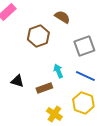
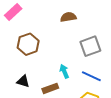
brown semicircle: (62, 17) -> (68, 17), turned -42
brown hexagon: (38, 36) -> (28, 44), moved

